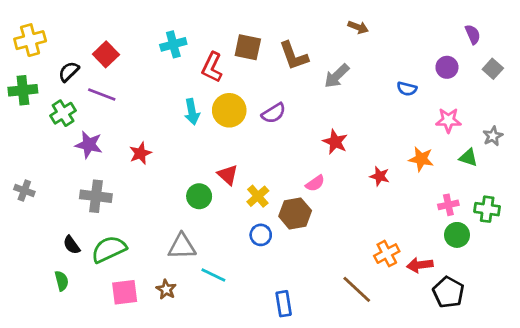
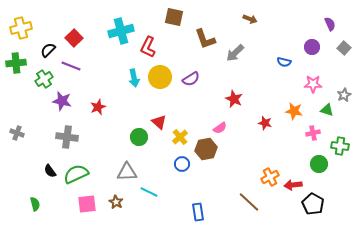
cyan cross: (173, 44) -> (121, 31), size x1.4
brown square: (248, 47) -> (174, 17), moved
pink cross: (448, 205) -> (313, 133), moved
green semicircle: (62, 281) -> (35, 204), moved

